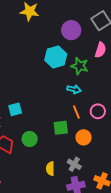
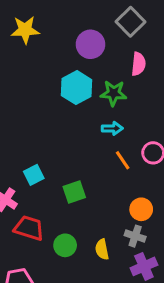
green square: (61, 128) -> (74, 192), moved
orange circle: (84, 137) -> (141, 209), moved
green circle: (30, 139) -> (65, 245), moved

